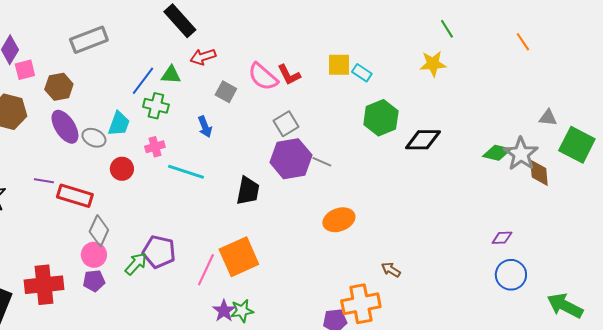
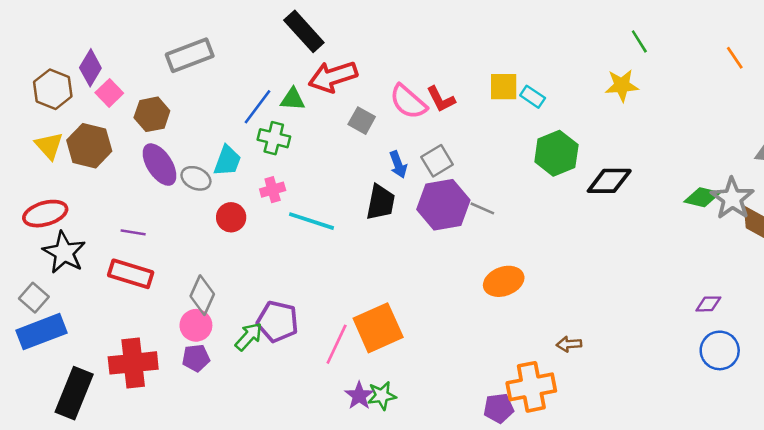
red arrow: (203, 57) -> (333, 77), size x1.5
pink square: (25, 70) -> (109, 93), turned -30
blue arrow: (205, 127) -> (398, 165), moved
black trapezoid: (248, 191) -> (381, 202), moved
red rectangle: (75, 196) -> (131, 274), moved
brown arrow: (391, 270) -> (569, 344), turned -36

